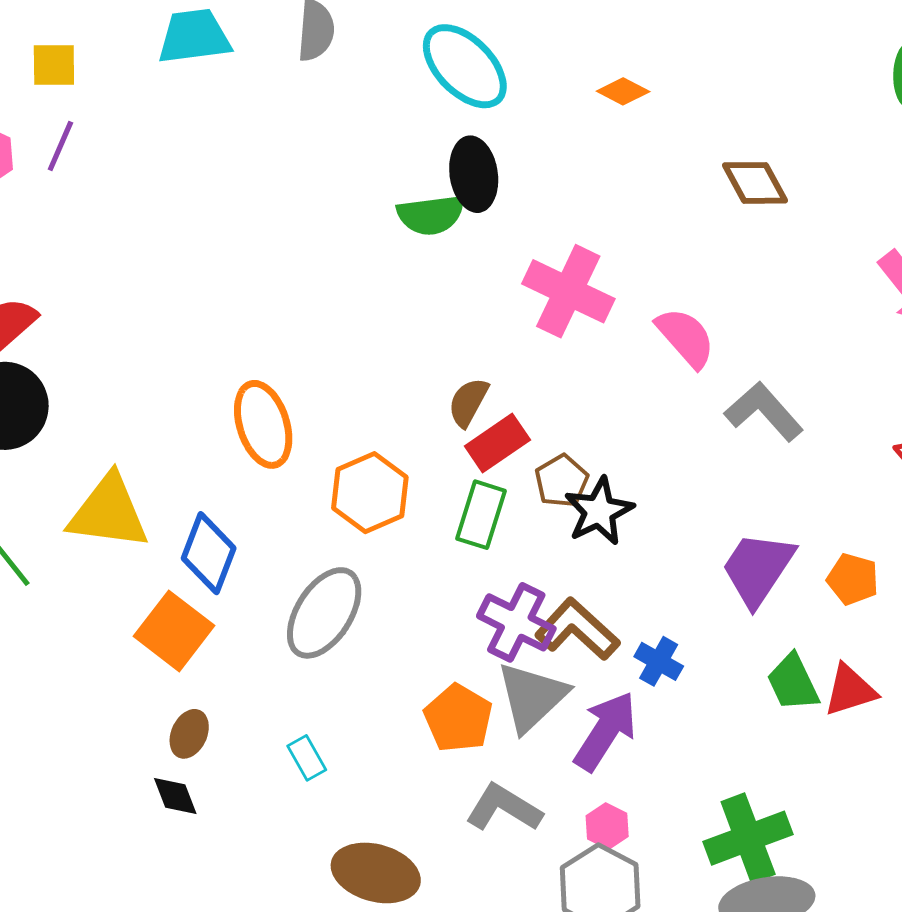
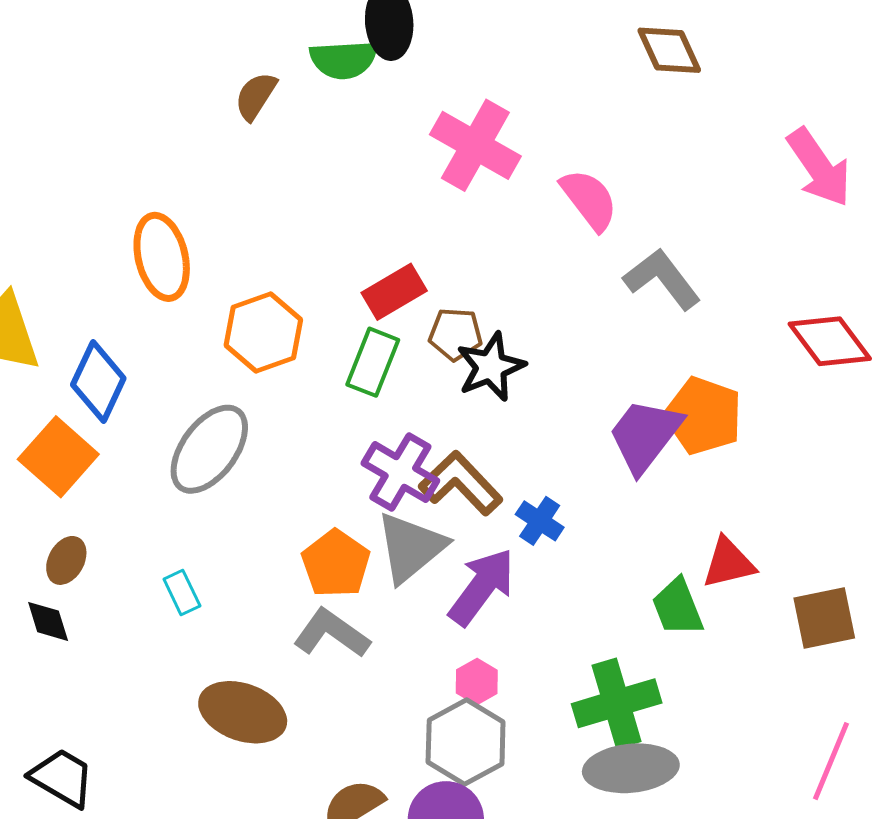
brown semicircle: (468, 402) -> (256, 96), moved
brown pentagon: (562, 481) -> (455, 334), turned 30
orange pentagon: (853, 579) -> (703, 416), moved, size x1.5
green trapezoid: (793, 682) -> (678, 607), moved
gray L-shape: (504, 808) -> (332, 633), moved

